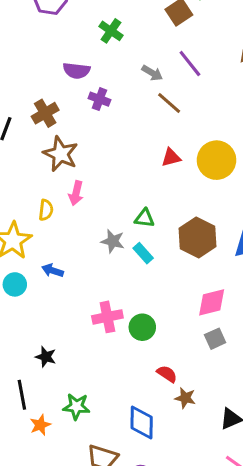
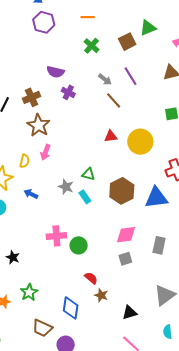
green cross: (111, 31) -> (92, 46), moved
blue arrow: (53, 270) -> (31, 194), moved
green star: (76, 406) -> (29, 292), turned 30

